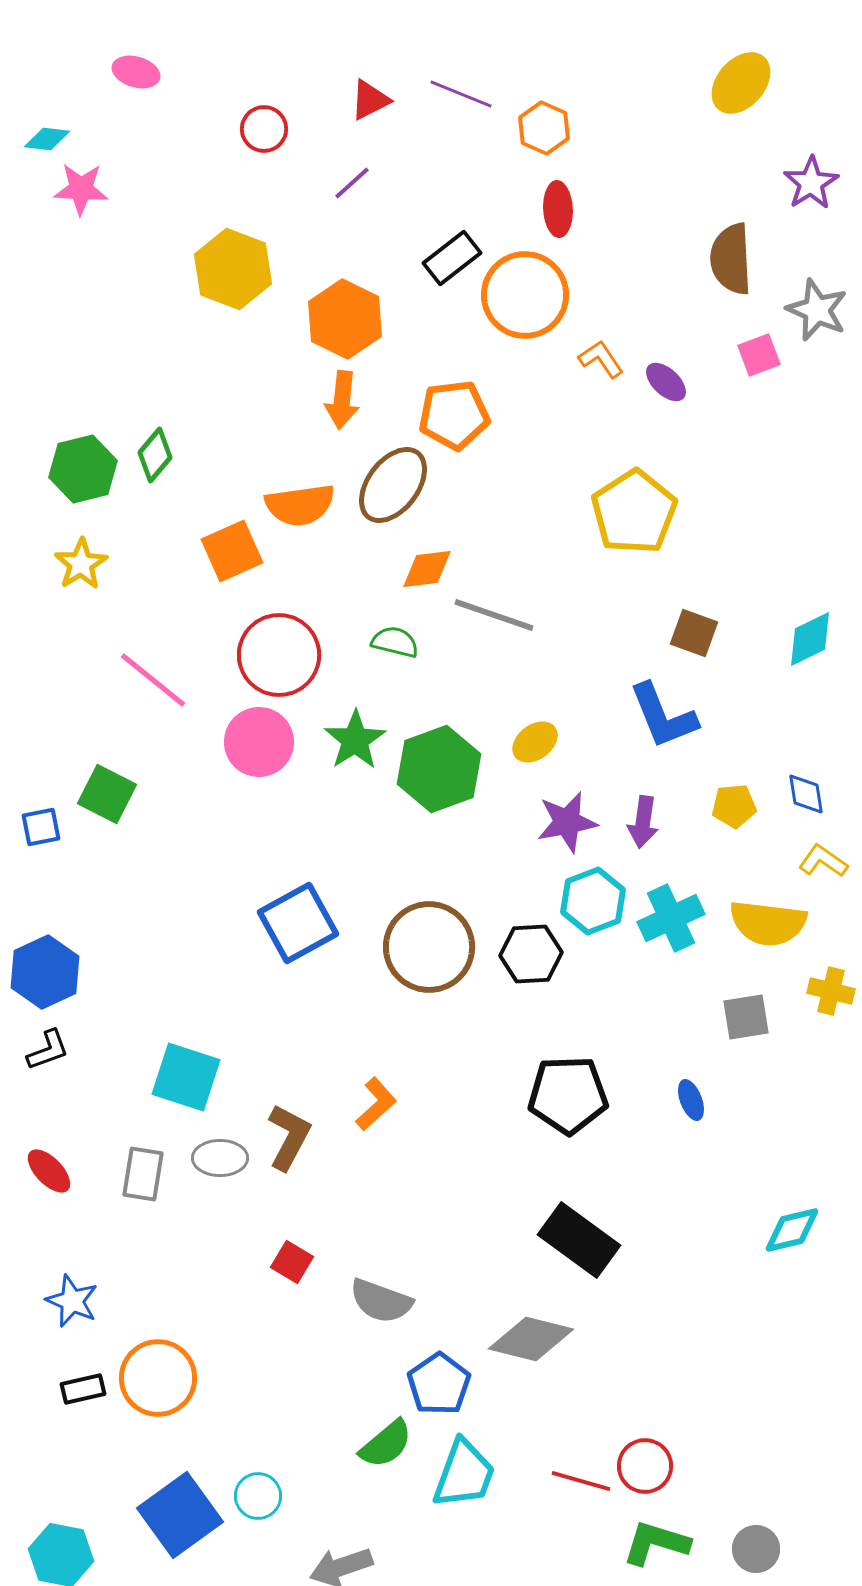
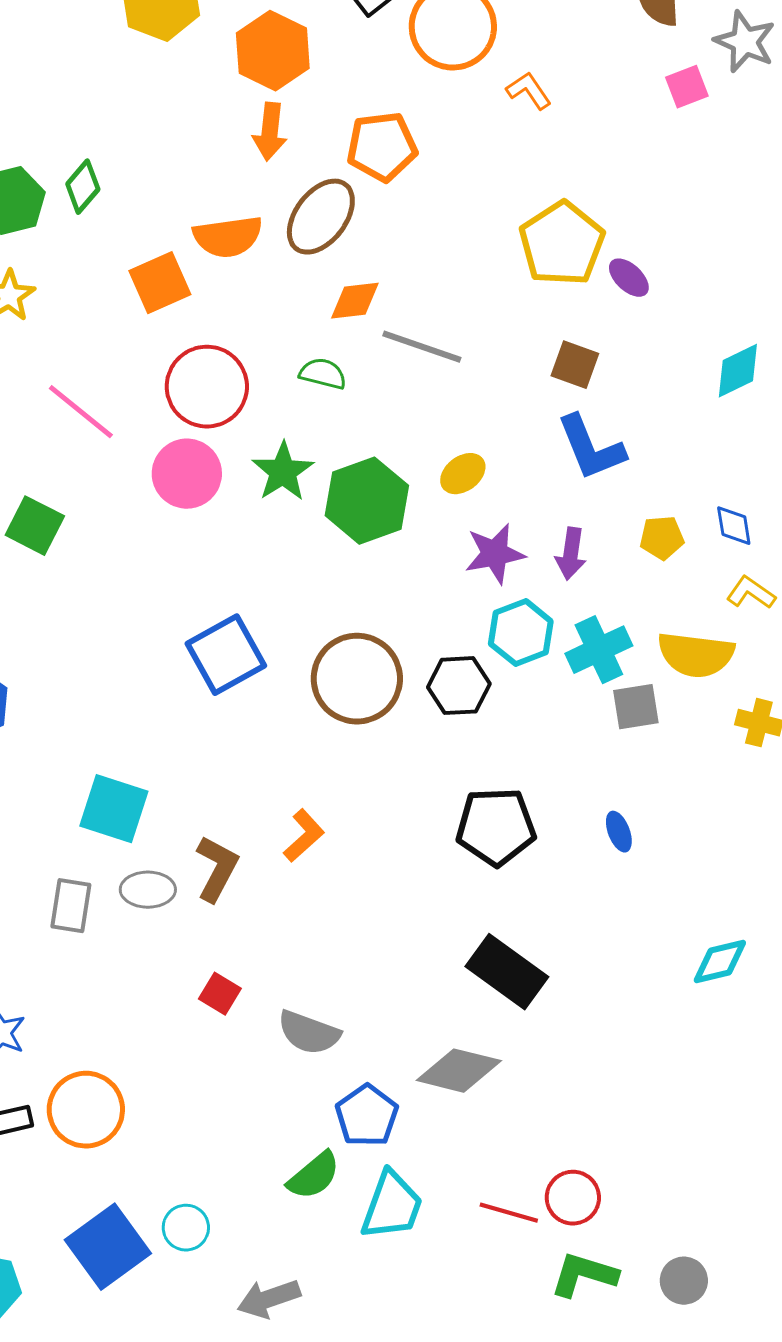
purple ellipse: (666, 382) -> (629, 278), moved
brown square: (694, 633) -> (575, 365), moved
gray square: (746, 1017) -> (636, 707), moved

